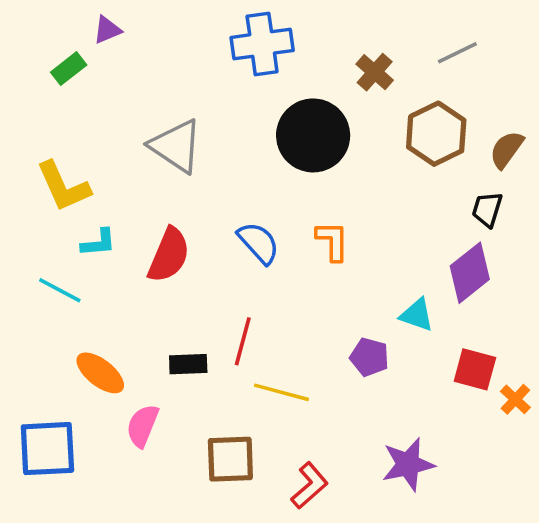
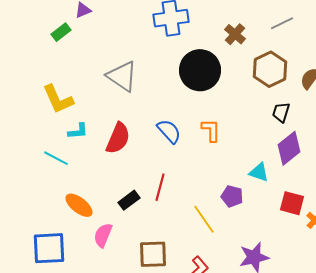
black trapezoid: (487, 209) -> (281, 112), moved
black rectangle: (188, 364) -> (129, 200), turned -35
yellow line: (281, 392) -> (204, 219), moved, turned 40

